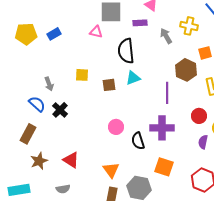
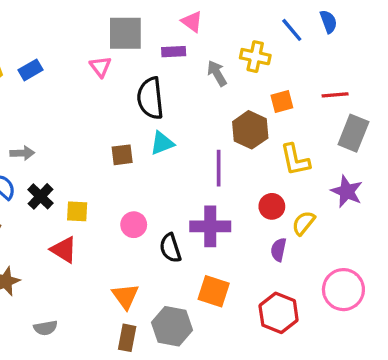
pink triangle: (96, 32) -> (100, 67), turned 40
yellow square: (82, 75) -> (77, 211), moved
gray arrow: (49, 84) -> (22, 153), turned -72
red triangle: (71, 160) -> (64, 250), moved

